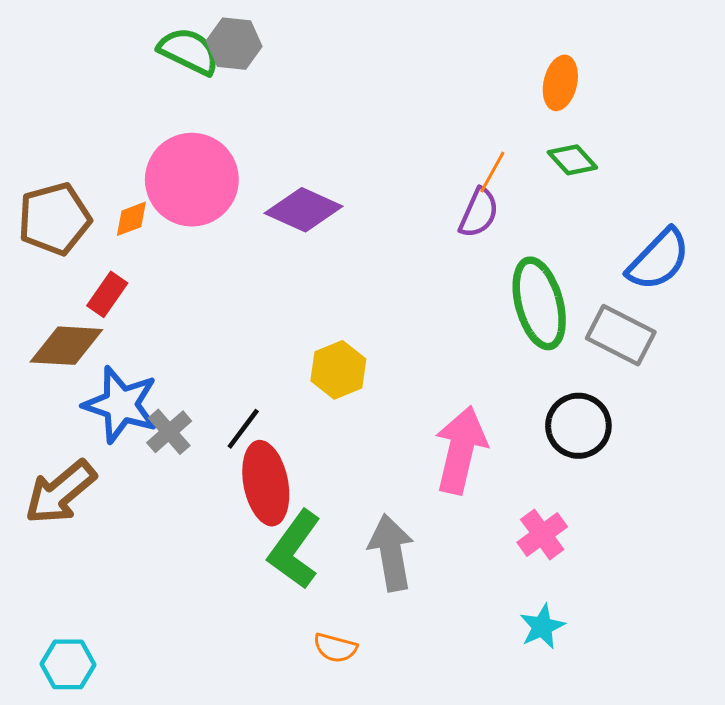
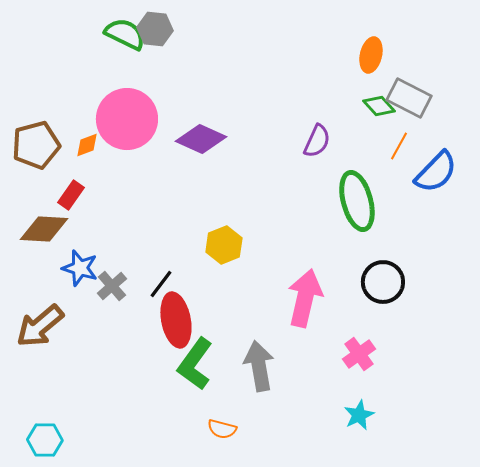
orange line: (492, 172) -> (399, 146), moved
gray rectangle: (621, 335) -> (409, 98), moved
blue star: (121, 405) -> (80, 268), size x0.7

